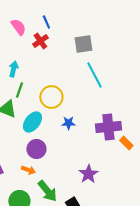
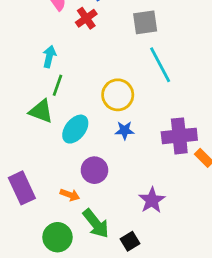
yellow circle: (51, 97) -> (118, 95), moved
purple circle: (36, 149) -> (94, 170), moved

